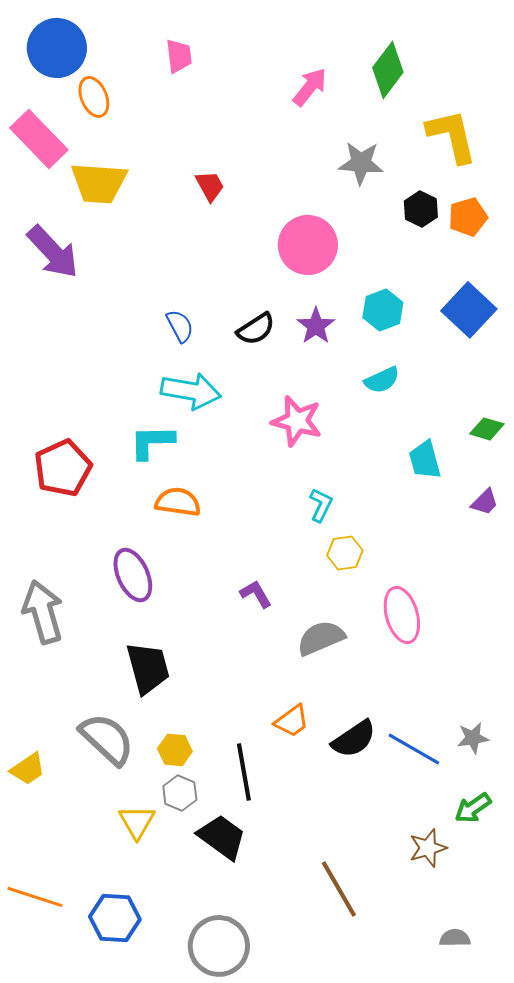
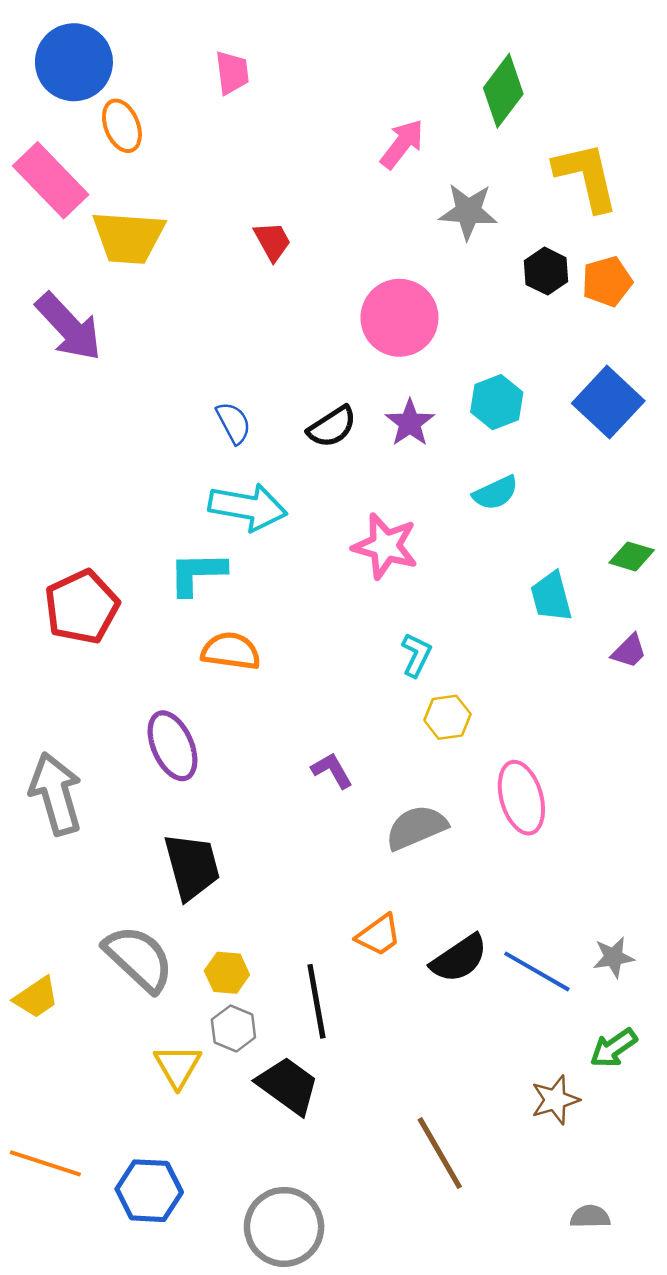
pink arrow: (310, 87) -> (402, 144), moved

